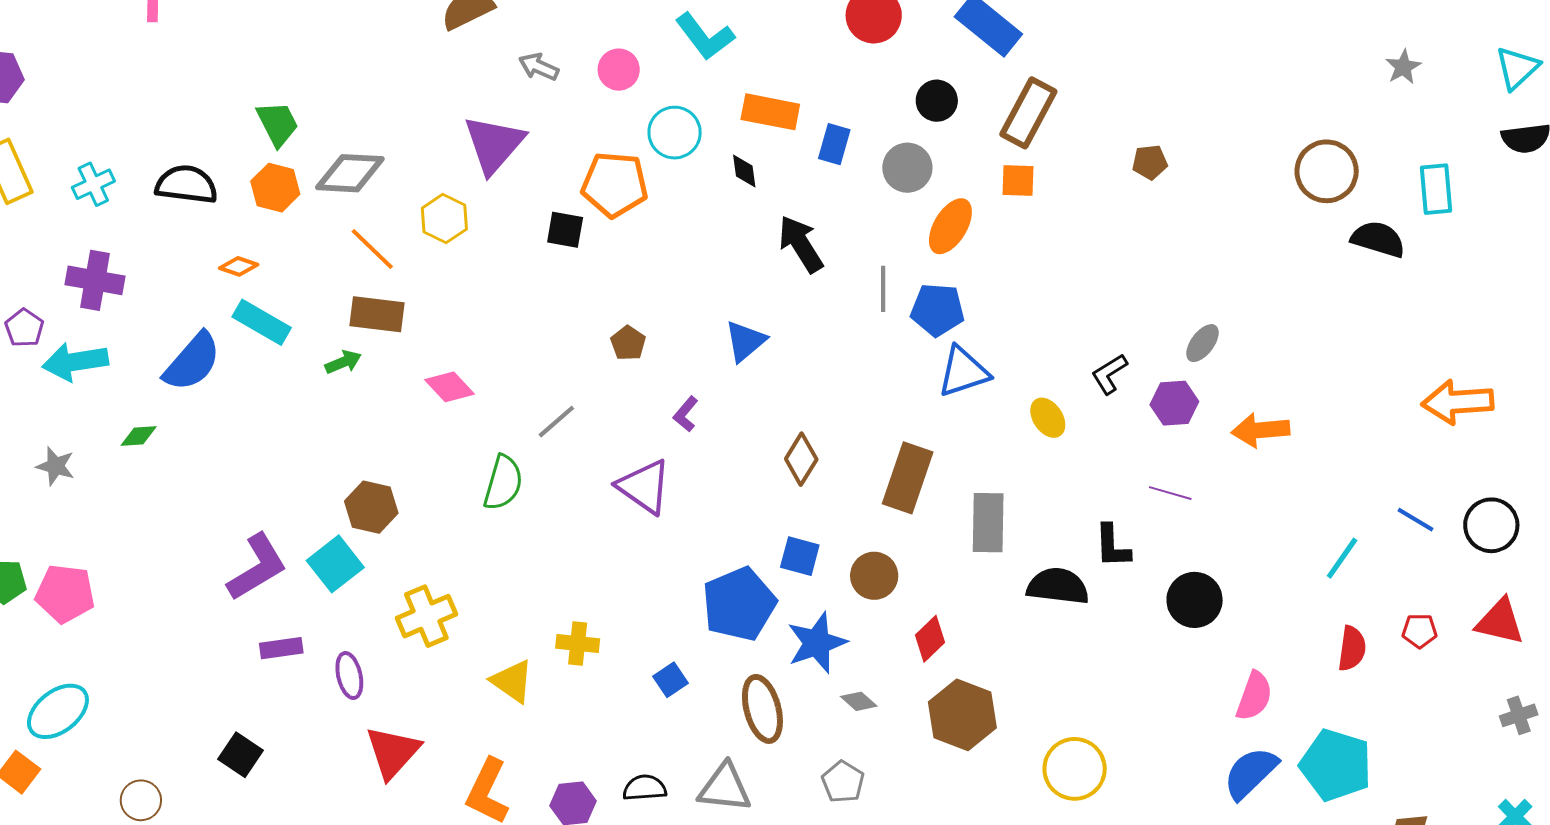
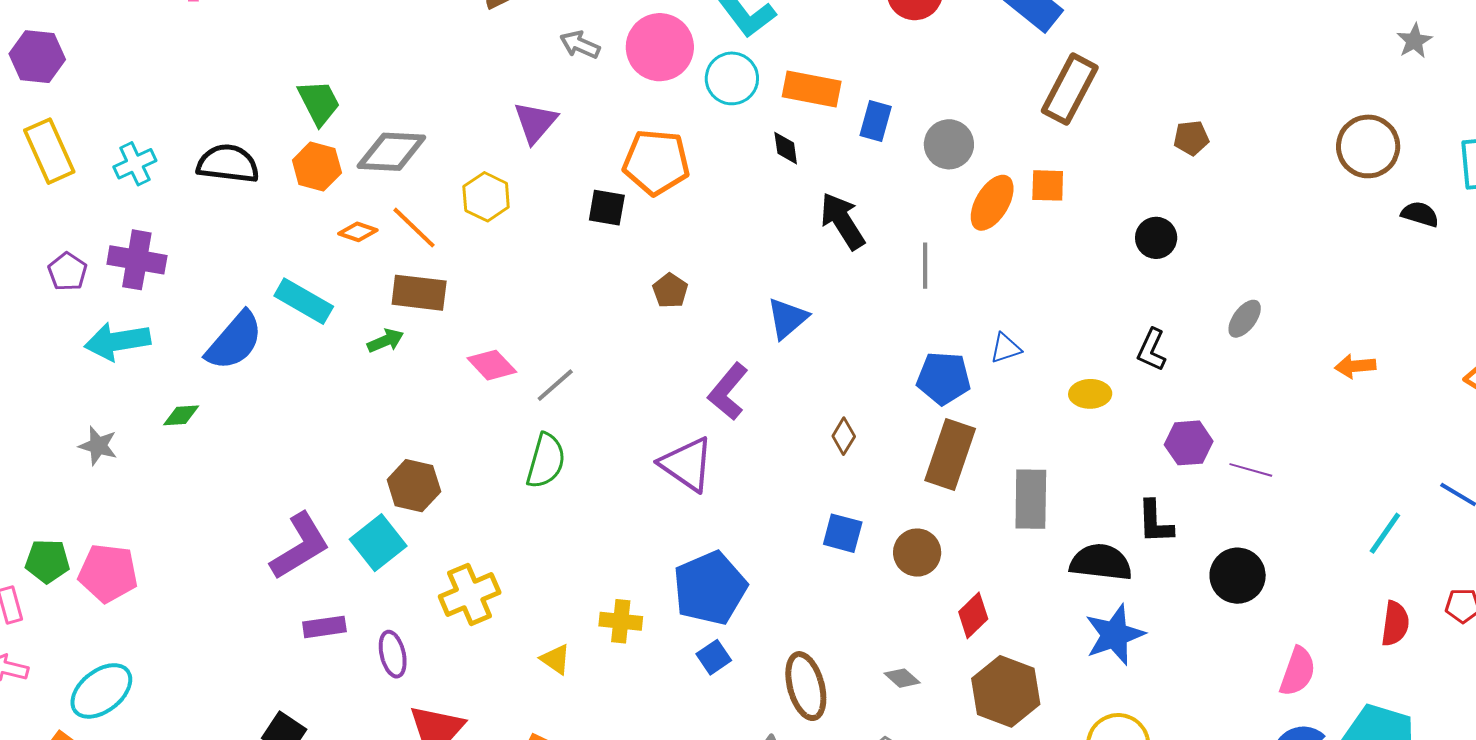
gray star: (1403, 67) -> (1414, 41), moved
pink circle: (619, 70) -> (660, 47), size x1.6
black circle: (937, 101) -> (1156, 238), moved
cyan circle: (675, 133) -> (732, 78), moved
purple triangle: (494, 144) -> (535, 122), size x0.7
orange square: (1018, 181) -> (1048, 185), moved
black semicircle: (1378, 239) -> (1420, 214), size x0.7
orange diamond: (239, 266) -> (358, 232), moved
blue pentagon: (937, 310) -> (944, 378), moved
purple pentagon: (24, 328) -> (67, 272), moved
brown pentagon: (628, 343) -> (670, 291), moved
blue triangle: (963, 372) -> (1006, 348), size x0.6
black L-shape: (1109, 374) -> (1152, 350), turned -33
purple hexagon: (1174, 403) -> (1189, 443), moved
purple L-shape: (686, 414) -> (728, 391), size x1.6
yellow ellipse: (1048, 418) -> (1090, 394), turned -57
gray line: (556, 422) -> (555, 385), moved
orange arrow: (1260, 430) -> (1355, 366), moved, size x0.7
brown diamond: (801, 459) -> (844, 436), size x0.7
purple line: (1170, 493) -> (1251, 470), moved
blue pentagon: (739, 604) -> (710, 588), moved
blue star: (817, 643) -> (1115, 635), moved
yellow triangle: (512, 681) -> (556, 659), size x0.7

